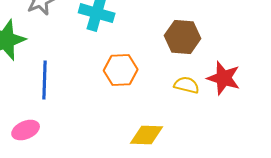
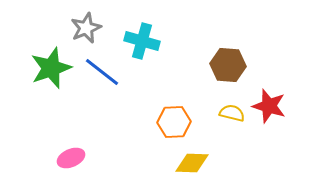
orange hexagon: (121, 70) -> (174, 122), moved
blue line: (45, 80) -> (102, 72), moved, turned -54

